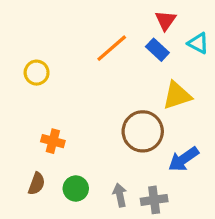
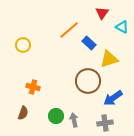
blue rectangle: (157, 50) -> (89, 43), moved
green circle: (76, 189) -> (56, 116), moved
gray cross: (154, 200) -> (105, 123), moved

